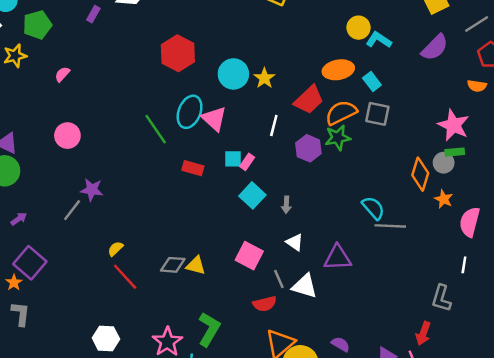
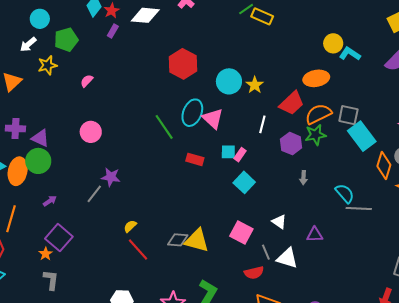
cyan rectangle: (372, 82) -> (362, 136), moved, size x1.8
gray arrow: (286, 205) -> (303, 178), moved
purple triangle: (338, 258) -> (315, 235), size x0.7
yellow triangle: (196, 265) -> (197, 240), size x1.5

